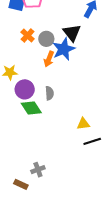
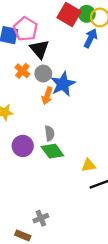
black triangle: (72, 33) -> (39, 49), moved
purple circle: (25, 89) -> (23, 146), moved
green diamond: (31, 108) -> (52, 151), moved

